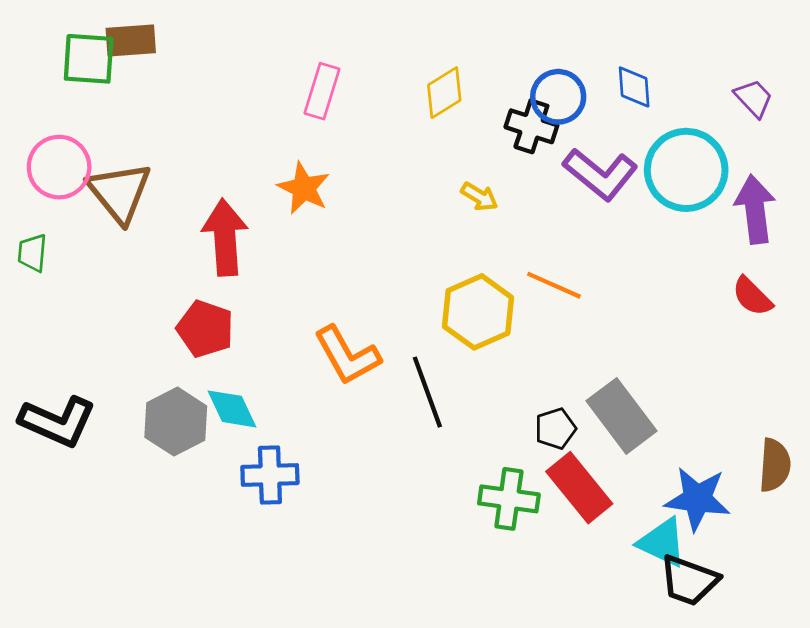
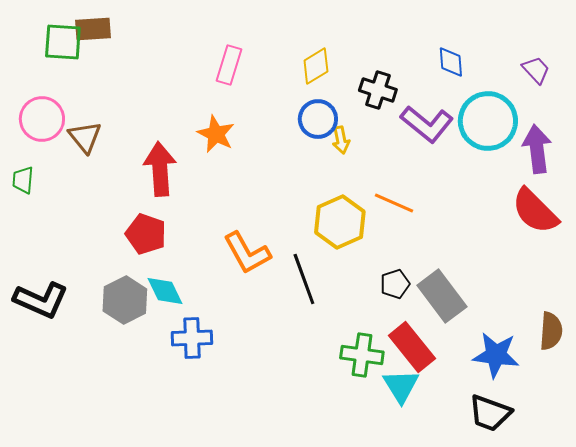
blue circle: (558, 97) -> (318, 119), moved
brown triangle: (120, 192) -> (85, 137), size x0.7
yellow arrow: (479, 197) -> (341, 140), turned 48
red semicircle: (752, 296) -> (535, 211), size x1.6
black pentagon: (555, 429) -> (395, 284), moved
cyan triangle: (662, 542) -> (401, 386), moved, turned 33

